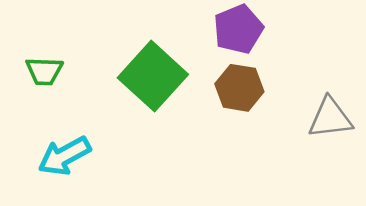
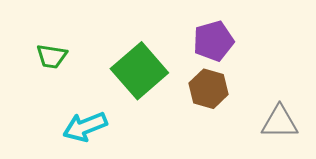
cyan arrow: (64, 156) -> (85, 127), moved

